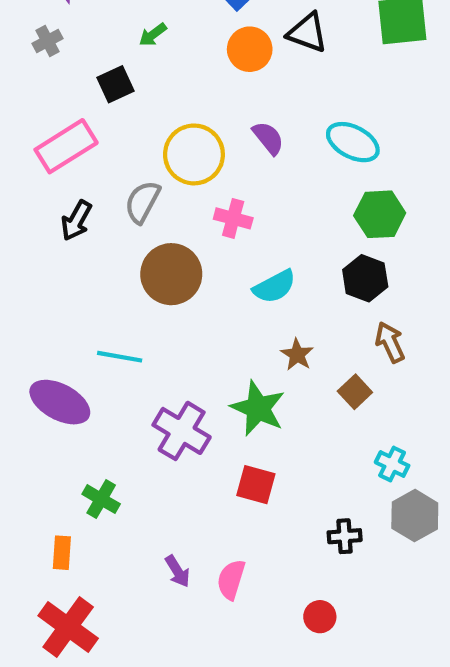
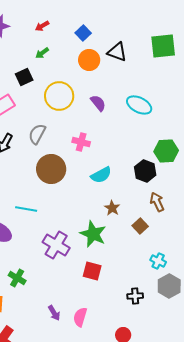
yellow circle: (194, 154) -> (59, 96), moved
green hexagon: (380, 214) -> (166, 151), moved

